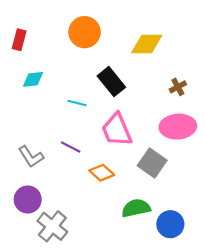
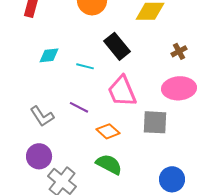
cyan diamond: (33, 79) -> (49, 55), moved
gray square: (152, 163) -> (155, 122), turned -32
green semicircle: (136, 208) -> (109, 164), moved, turned 40

